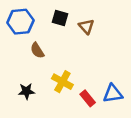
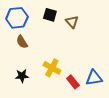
brown semicircle: (37, 50) -> (22, 42), moved

